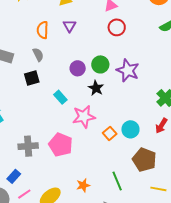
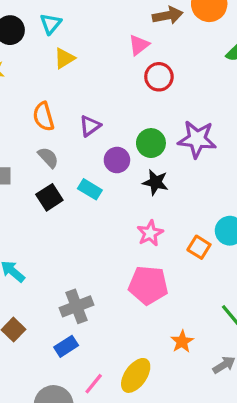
purple triangle: (69, 26) -> (90, 126), moved, turned 40
cyan rectangle: (60, 97) -> (90, 189), moved
pink star: (84, 117) -> (150, 233), size x0.7
pink pentagon: (61, 145) -> (148, 285), moved
blue rectangle: (14, 176) -> (66, 346), moved, turned 32

